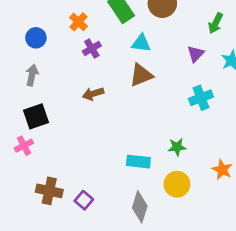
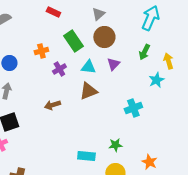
orange cross: (79, 22) -> (41, 51), turned 32
purple cross: (92, 48) -> (59, 69), moved
purple triangle: (196, 54) -> (113, 64), moved

